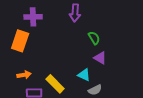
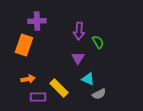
purple arrow: (75, 13) -> (79, 31), moved
purple triangle: (100, 58) -> (78, 58), moved, turned 32

